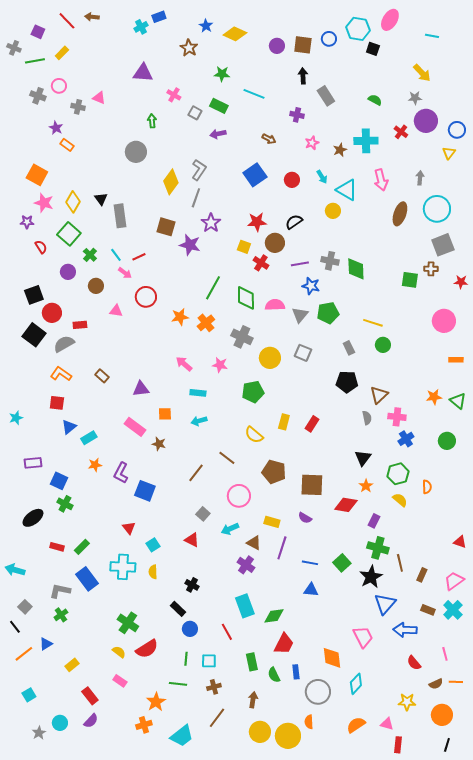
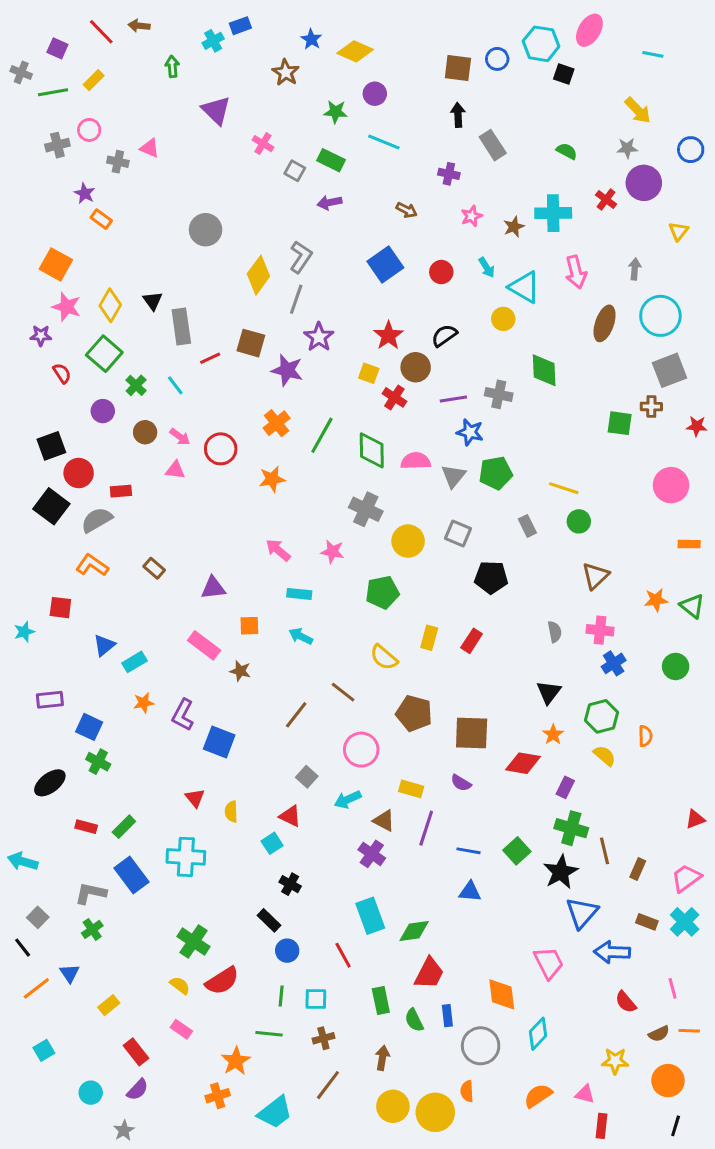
purple circle: (277, 46) -> (375, 94), moved
purple triangle: (143, 73) -> (216, 110), turned 40
gray cross: (38, 96) -> (57, 145), turned -35
green arrow: (152, 121) -> (172, 66), moved
blue circle: (457, 130) -> (691, 150), moved
red star: (257, 222) -> (388, 336), turned -30
red line: (139, 257) -> (210, 358), moved
green diamond: (356, 269) -> (544, 370), moved
pink arrow: (125, 273) -> (180, 437), moved
orange cross: (206, 323) -> (277, 423), moved
black pentagon: (347, 382) -> (491, 577), moved
brown triangle: (379, 395) -> (595, 576), moved
red square: (57, 403) -> (60, 608), moved
cyan arrow: (199, 421) -> (301, 636), turned 42
red triangle: (460, 542) -> (695, 819), turned -40
cyan square: (153, 545) -> (272, 843), moved
yellow semicircle: (153, 572) -> (231, 812), moved
blue triangle: (46, 644) -> (70, 973), turned -32
gray star: (39, 733) -> (124, 1130), moved

